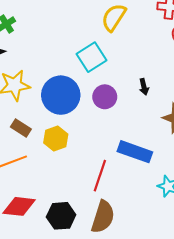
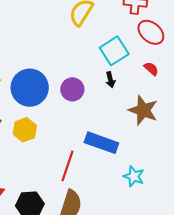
cyan square: (92, 57) -> (114, 51), moved

